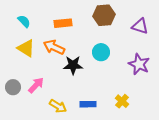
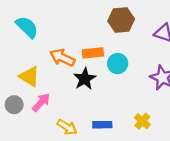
cyan semicircle: (24, 21) -> (27, 27), size x1.5
orange rectangle: (63, 23) -> (93, 53), moved
yellow triangle: (26, 48) -> (29, 76), moved
black star: (73, 65) -> (85, 79), turned -30

